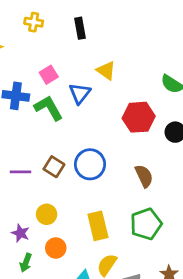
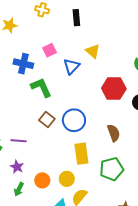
green L-shape: (49, 108) -> (41, 87), moved
purple line: (20, 172) -> (19, 141), moved
yellow circle: (47, 214) -> (67, 179), moved
yellow rectangle: (98, 226) -> (81, 154), moved

